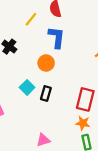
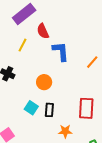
blue L-shape: (57, 37) -> (61, 51), moved
orange star: (83, 123) -> (65, 131), moved

